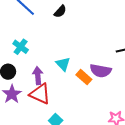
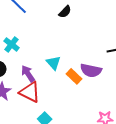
black semicircle: (60, 11) -> (65, 12), moved
purple arrow: (38, 76) -> (28, 74), turned -30

